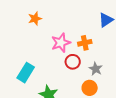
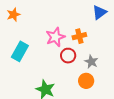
orange star: (35, 19) -> (13, 15), moved
cyan rectangle: (26, 73) -> (20, 51), moved

